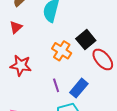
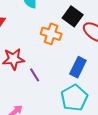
purple line: (56, 85) -> (35, 75), moved

